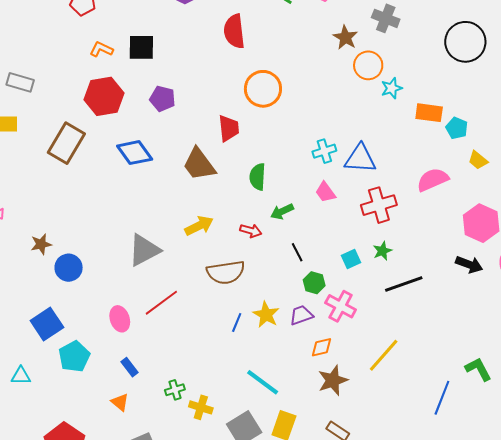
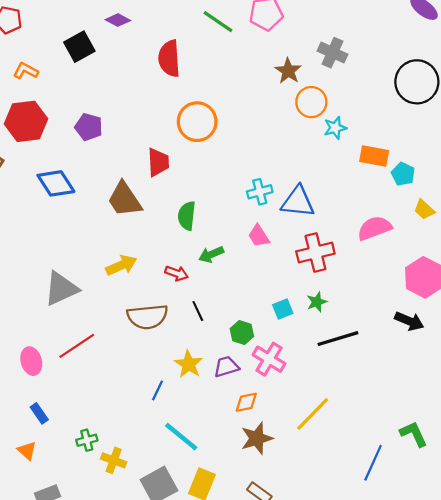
black square: (141, 47) -> (79, 47), moved, turned -32
black line: (297, 252) -> (198, 311), moved
blue line: (237, 322) -> (158, 390), moved

